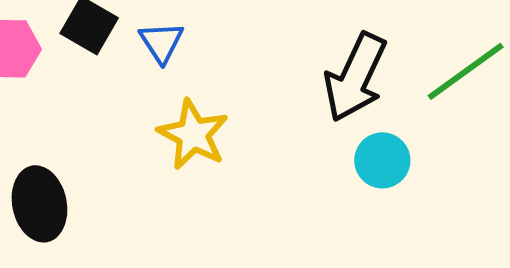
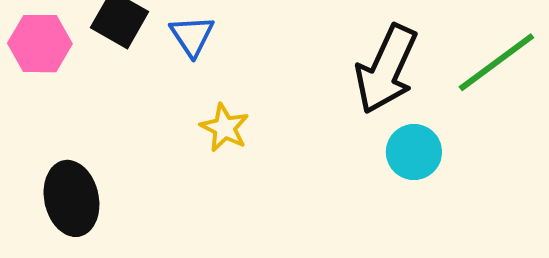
yellow star: (193, 134) -> (225, 128), size x0.7

